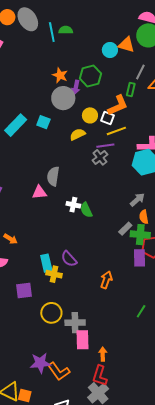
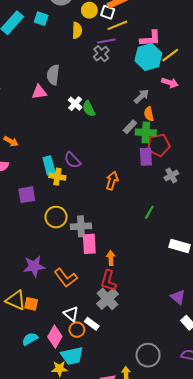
yellow semicircle: (78, 134) -> (77, 30), turned 119
white cross: (73, 205) -> (75, 104), turned 32
purple star: (40, 363) -> (34, 266), moved

